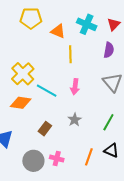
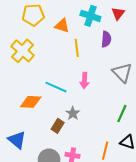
purple semicircle: (109, 50) -> (106, 39), moved
yellow cross: (23, 74) -> (23, 51), moved
gray star: (75, 120) -> (73, 113), moved

